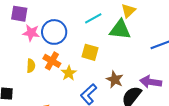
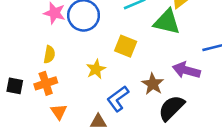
orange cross: (52, 61) -> (46, 83), moved, turned 36
purple arrow: (151, 82) -> (186, 70), moved

